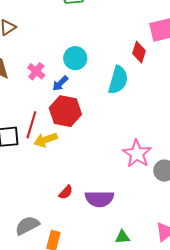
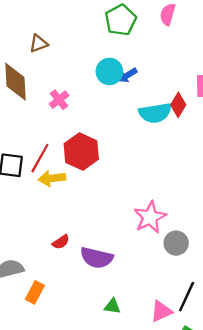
cyan circle: (75, 58) -> (109, 71), moved
cyan semicircle: (118, 80) -> (155, 113), moved, turned 52
blue arrow: (60, 83) -> (127, 75), moved

